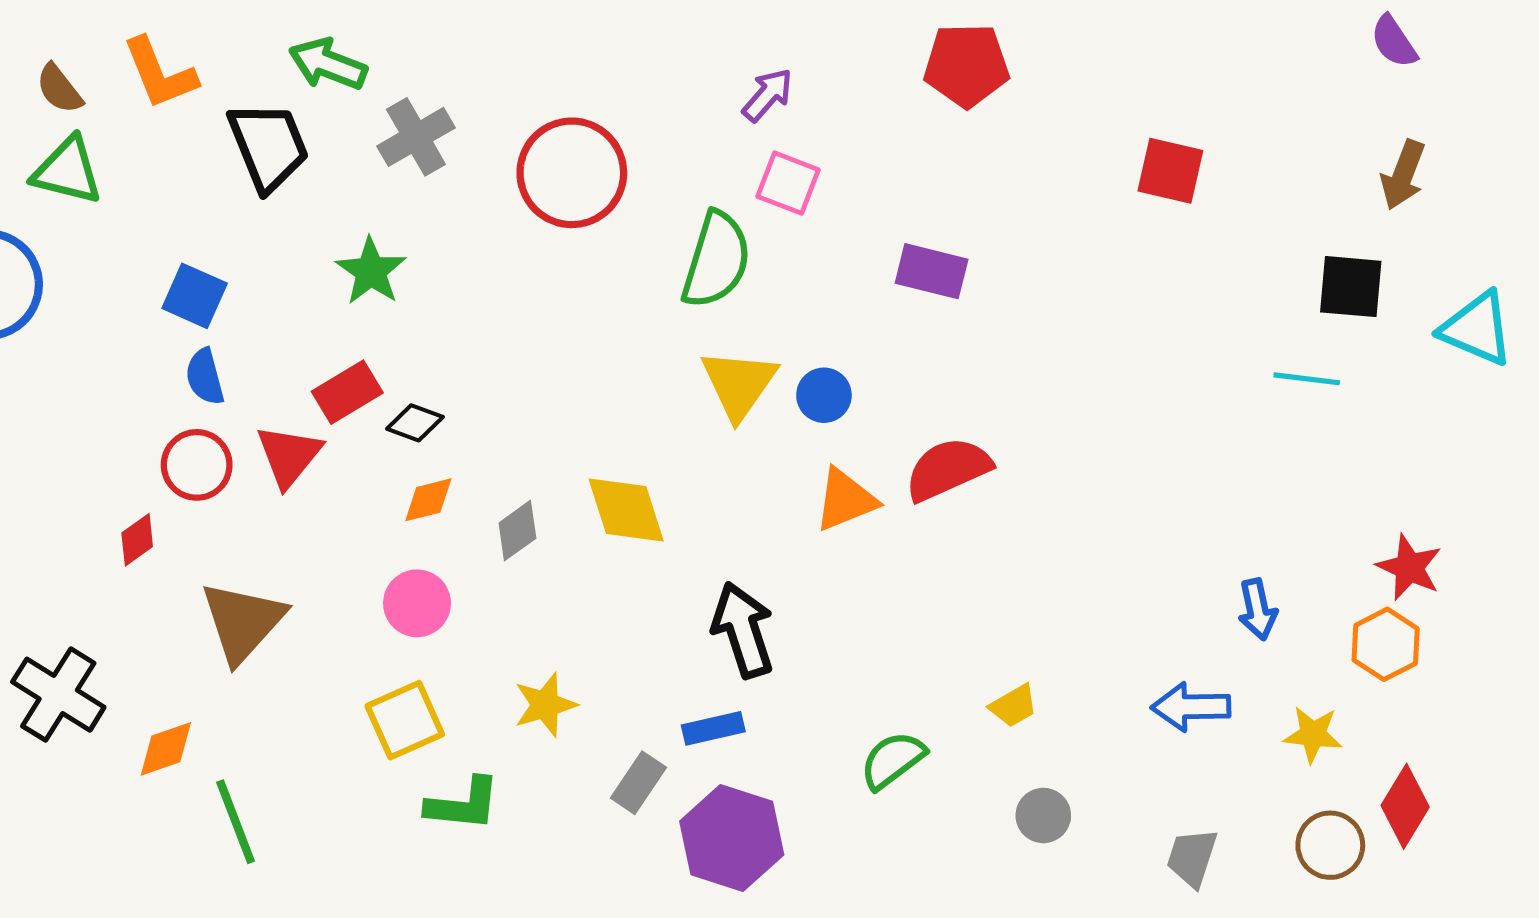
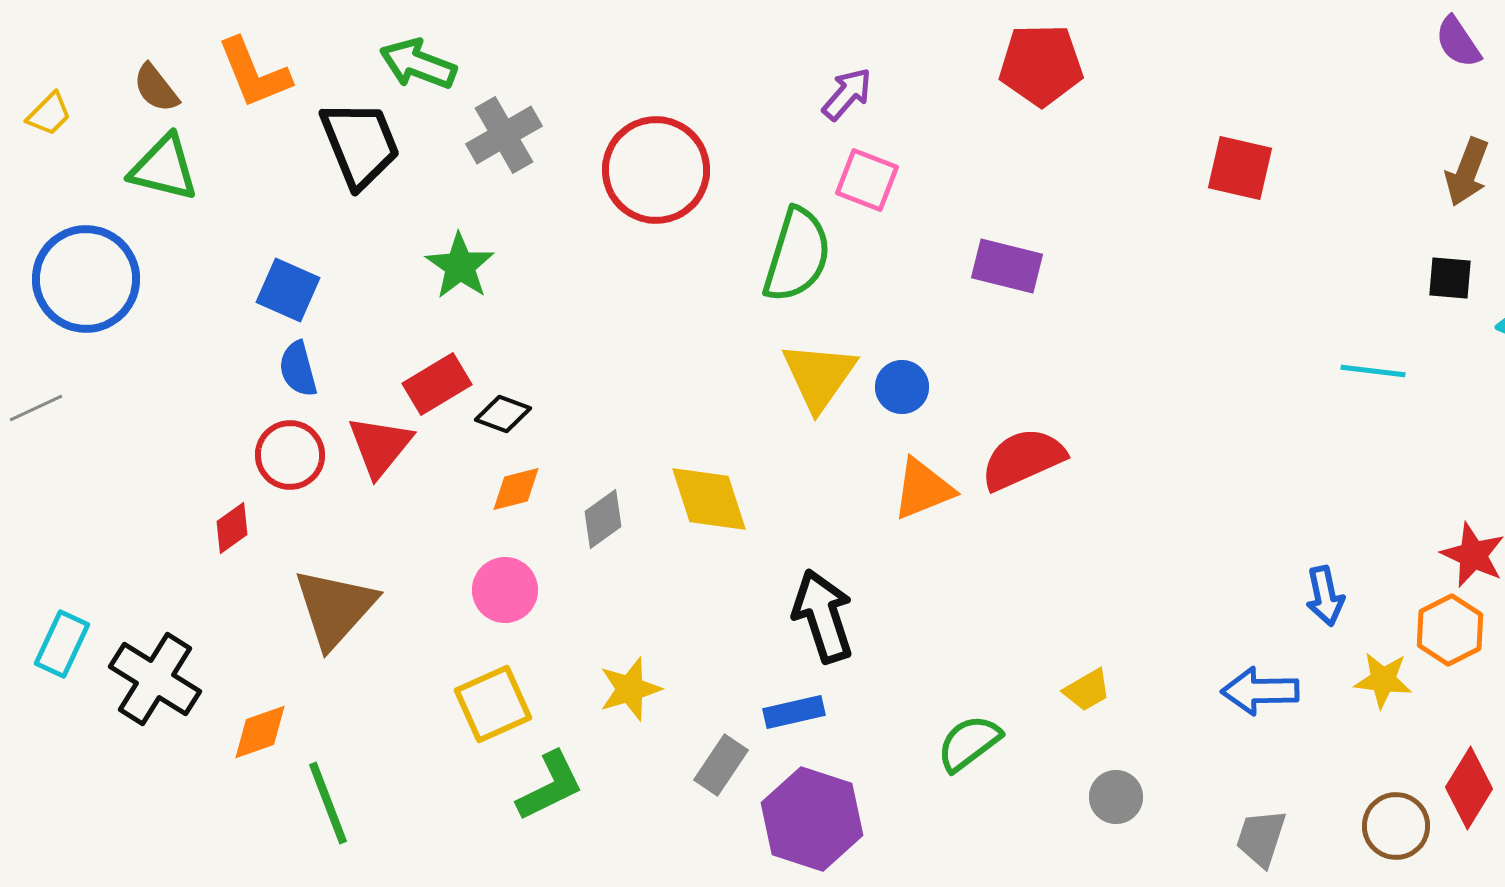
black square: (1351, 287) -> (1450, 278), moved, size x0.7
yellow star: (1313, 735) -> (1383, 680), moved
green L-shape: (463, 804) -> (550, 786), turned -32

